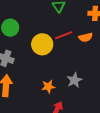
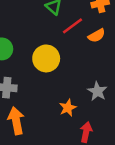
red line: (64, 35) -> (72, 26), moved

